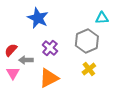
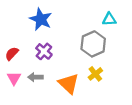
purple cross: (50, 48) -> (44, 51), moved
gray arrow: (26, 60) -> (35, 77), moved
orange triangle: (49, 78) -> (69, 84), moved, turned -50

